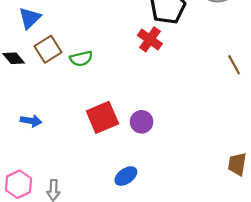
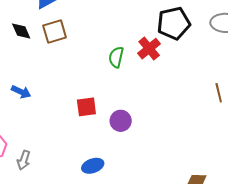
green semicircle: (81, 59) -> (116, 57), moved, turned 100
red square: (102, 117) -> (86, 107), size x0.7

